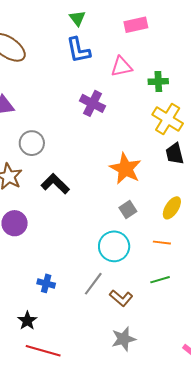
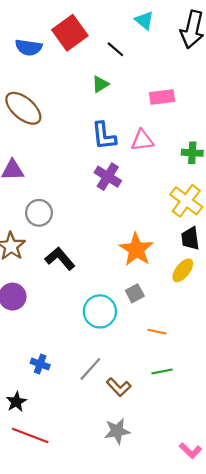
green triangle: (77, 18) -> (100, 84), turned 30
blue L-shape: (78, 50) -> (104, 136), moved
green cross: (158, 81) -> (192, 153), moved
yellow ellipse: (172, 208) -> (183, 270), moved
orange line: (162, 243) -> (157, 332), moved
cyan circle: (114, 246) -> (100, 311), moved

